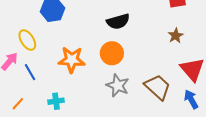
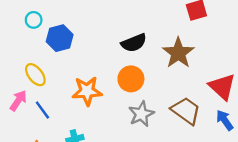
brown star: (176, 36) -> (178, 53), moved, size x1.8
gray star: (118, 86) -> (141, 114), turned 30

